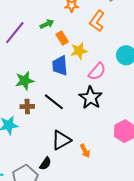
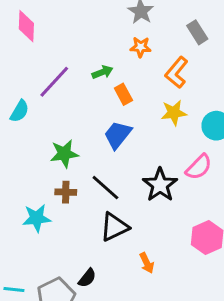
yellow star: (79, 51) -> (174, 113), moved
blue trapezoid: (60, 66) -> (118, 135), turned 40
pink semicircle: (97, 71) -> (199, 167), moved
black triangle: (61, 140) -> (114, 227), moved

